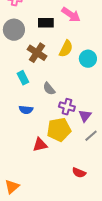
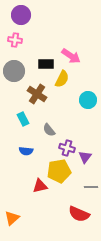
yellow semicircle: (66, 49) -> (62, 79), moved
gray line: (91, 136) -> (91, 187), moved, turned 40
red semicircle: (79, 173) -> (79, 214), size x1.5
orange triangle: (12, 187) -> (12, 218), moved

